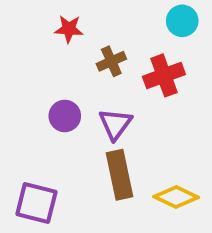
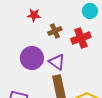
purple circle: (65, 116) -> (32, 58), size x1.5
purple triangle: (115, 124) -> (57, 62), turned -30

